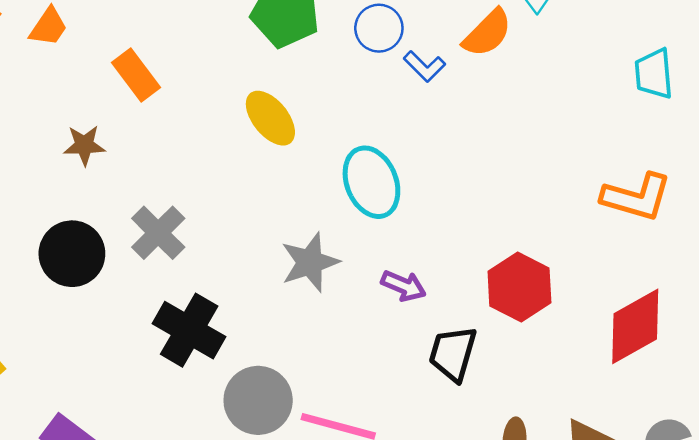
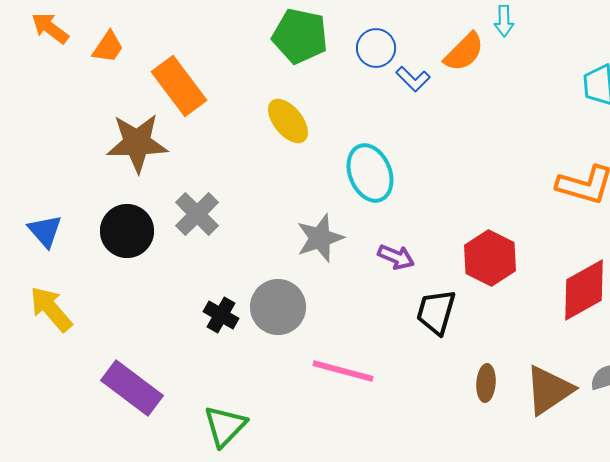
orange rectangle: (136, 75) -> (179, 86), size x1.4
brown star: (84, 145) -> (137, 143), size x1.8
black cross: (189, 330) -> (221, 315), moved, size x0.6
gray circle: (258, 400) -> (278, 307), moved

